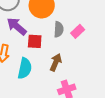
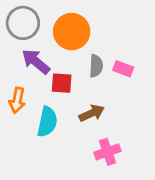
pink rectangle: (78, 31) -> (123, 69), turned 64
brown arrow: (56, 62) -> (92, 113), turned 42

